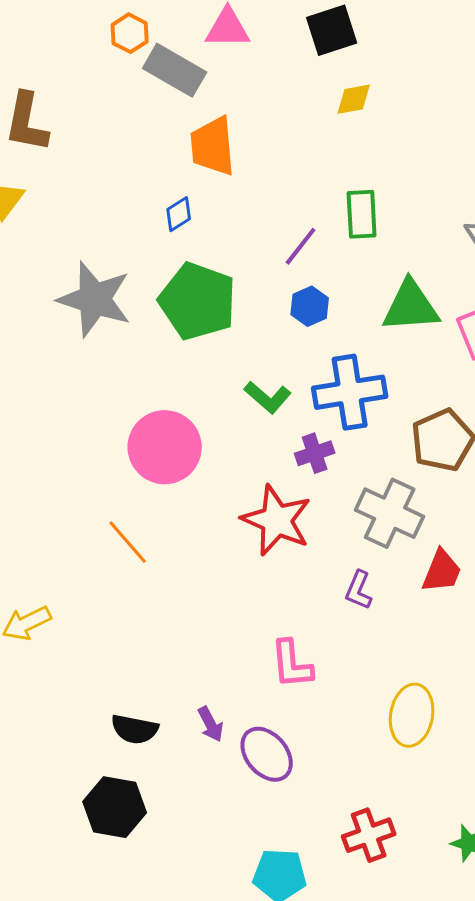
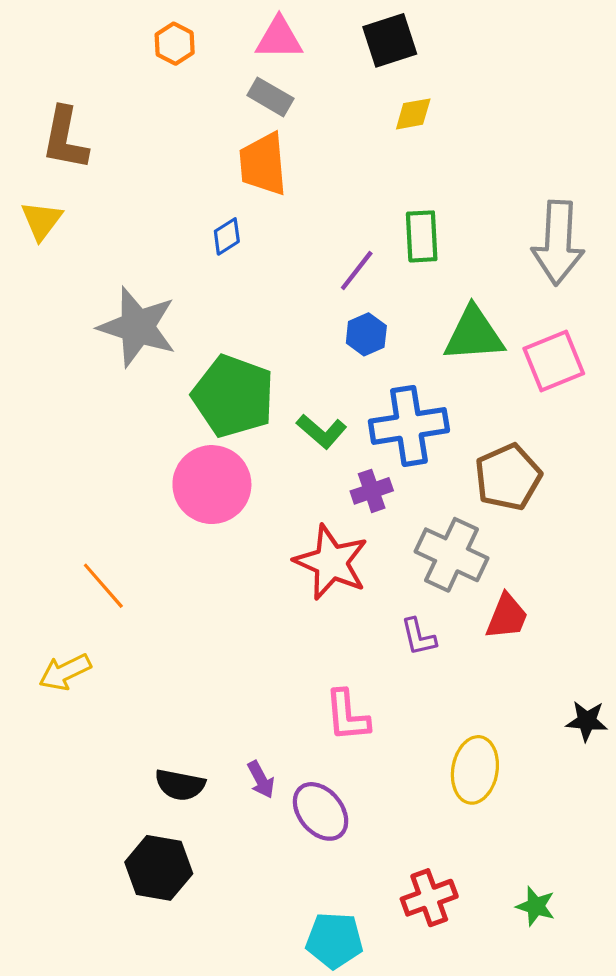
gray rectangle: (175, 70) -> (270, 97), moved, size x0.7
green pentagon: (198, 301) -> (233, 396), moved
orange line: (128, 542) -> (103, 586), moved
purple L-shape: (359, 590) -> (419, 637), turned -36

